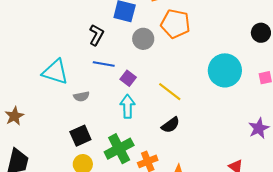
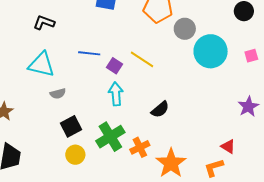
black L-shape: (96, 35) -> (44, 23), moved, turned -95
gray circle: (143, 39) -> (185, 29), moved
yellow line: (170, 92) -> (142, 59), moved
gray semicircle: (81, 96) -> (58, 94), moved

